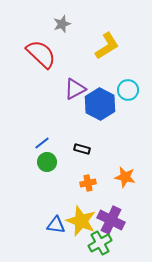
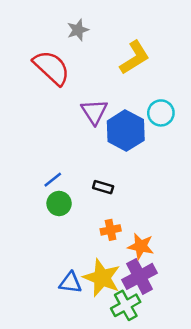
purple triangle: (75, 89) -> (94, 112), turned -35
orange star: (125, 177) -> (141, 246), moved
purple cross: (111, 220) -> (140, 276), turned 36

